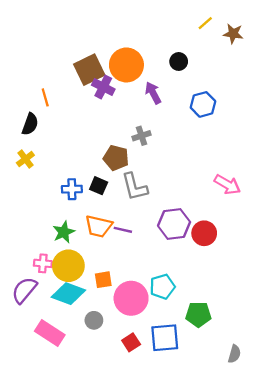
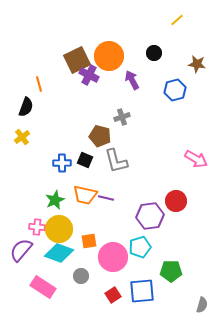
brown star: (233, 34) -> (197, 64), moved
purple hexagon: (174, 224) -> (150, 216), moved

